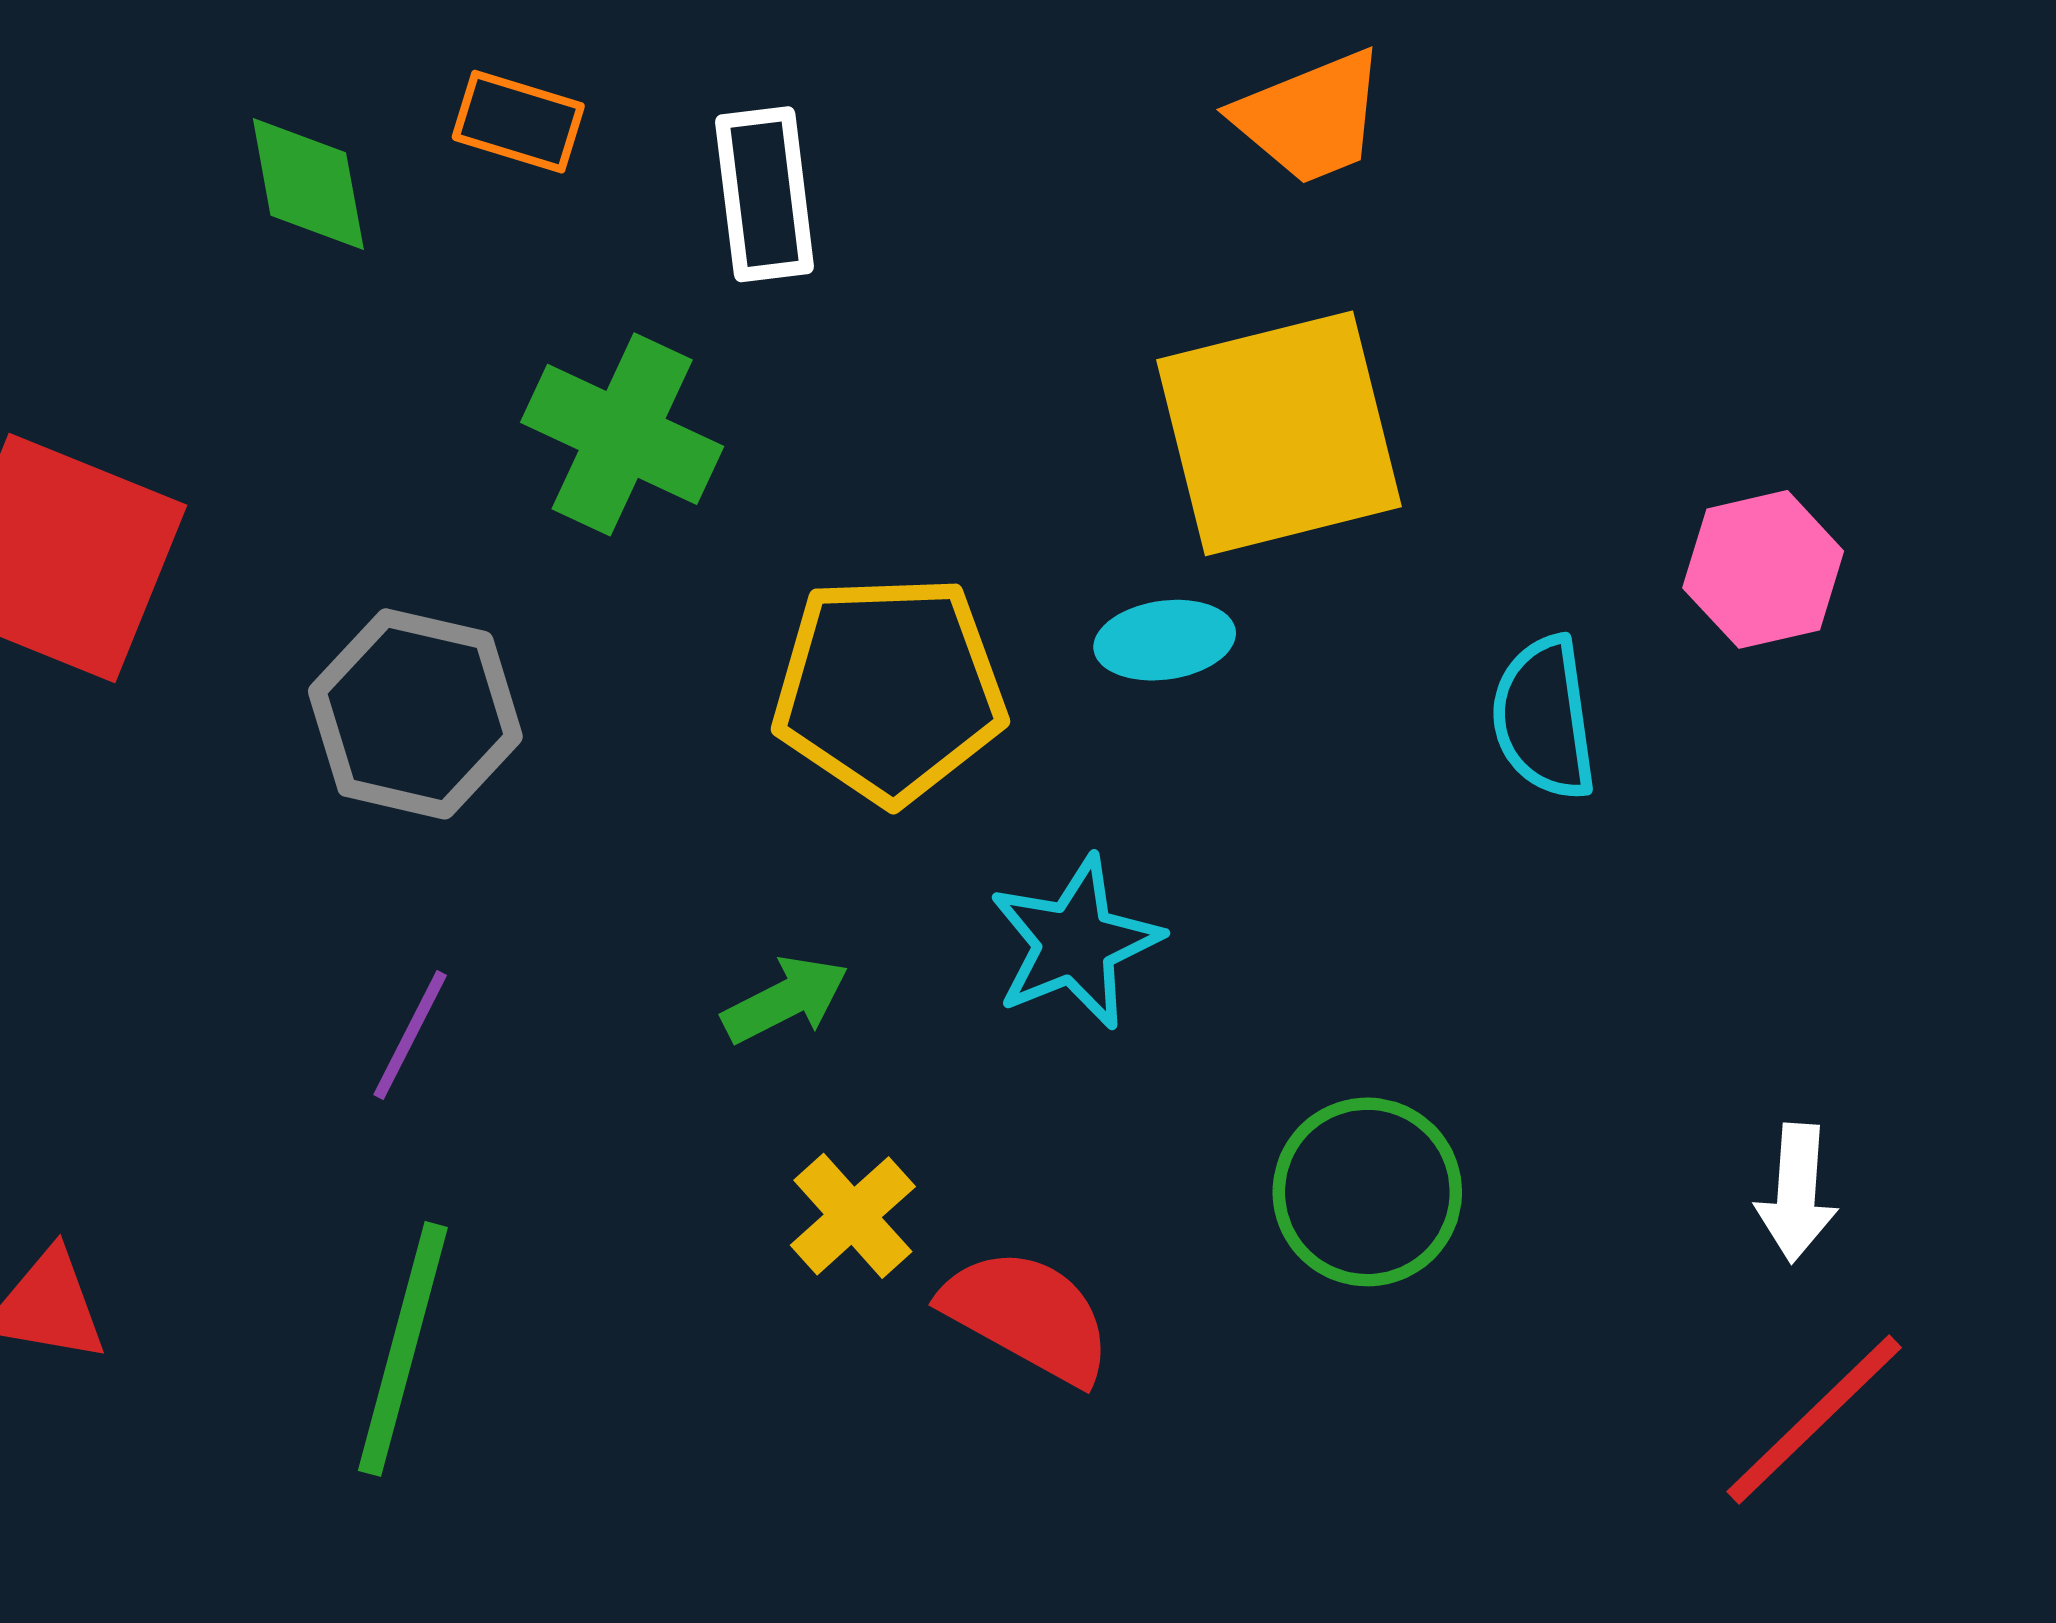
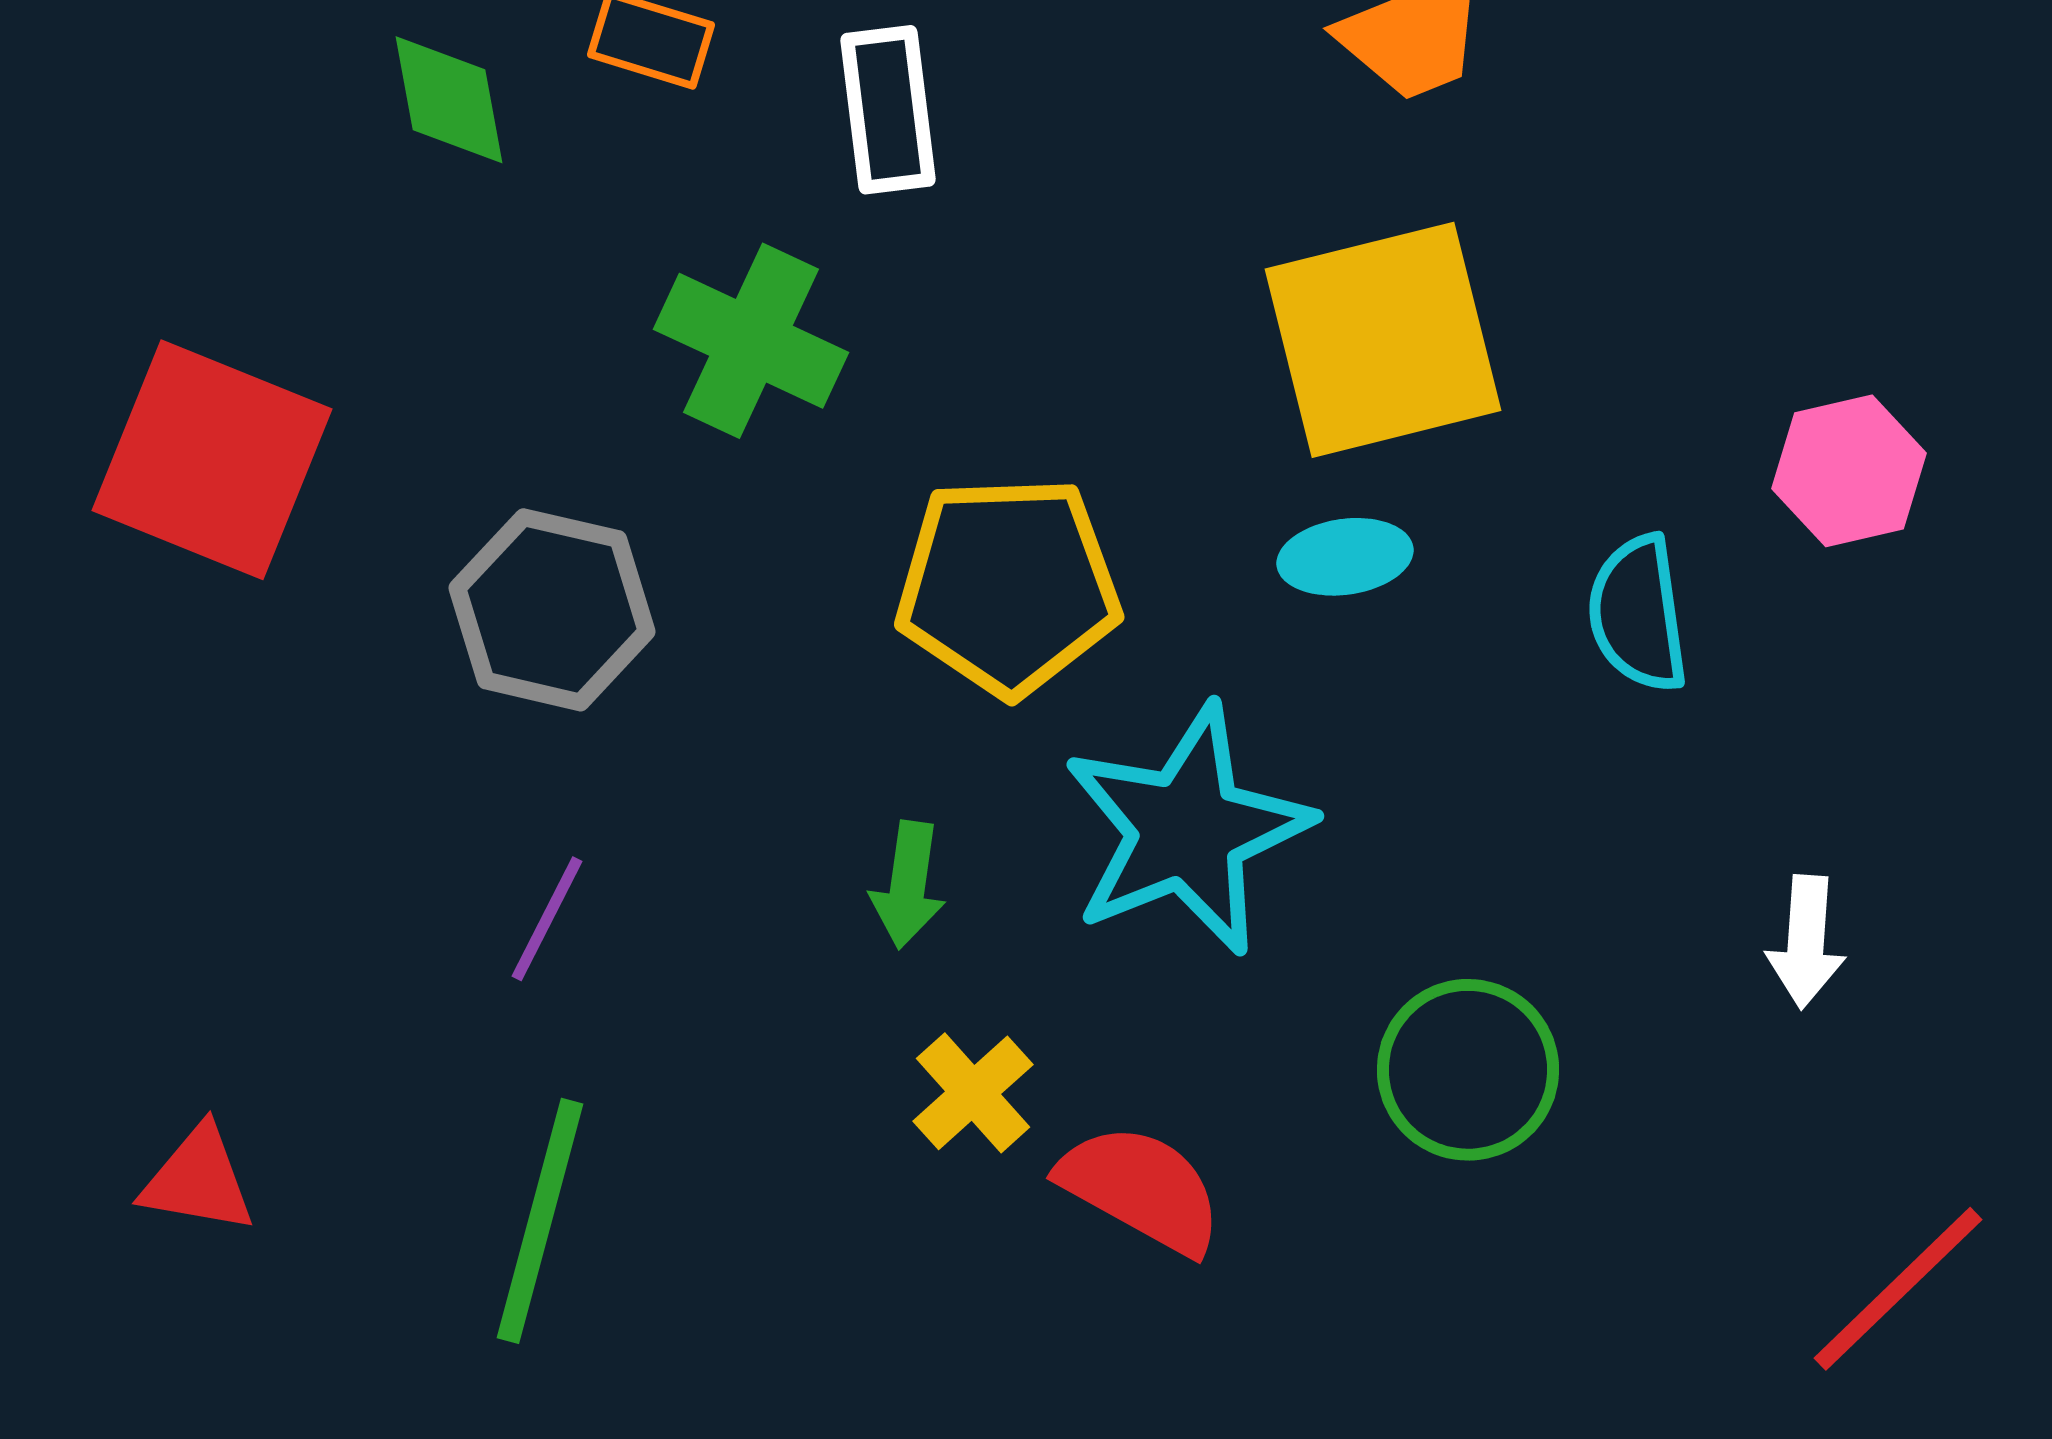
cyan ellipse: (1165, 640) -> (1345, 557), moved
cyan star: (1075, 943) -> (1187, 830), size x1.5
green arrow: (785, 1000) -> (908, 885), turned 125
white arrow: (1796, 1193) -> (1806, 942), moved

